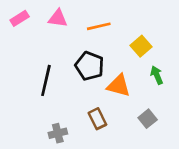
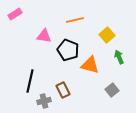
pink triangle: (58, 18) -> (44, 36), moved
black line: (46, 80) -> (30, 81), moved
brown rectangle: (97, 119) -> (63, 90), moved

